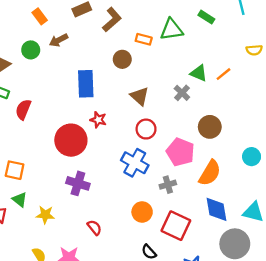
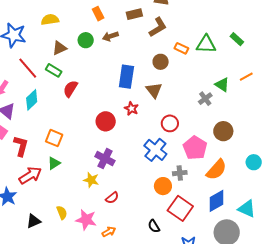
orange line: (224, 74) -> (246, 77), moved
brown triangle: (140, 96) -> (154, 90), moved
red circle: (71, 140) -> (106, 121), size x0.7
green triangle: (20, 200) -> (54, 163), turned 40
blue diamond: (216, 209) -> (217, 201), turned 60
orange circle: (142, 212) -> (163, 186), moved
yellow star: (45, 215) -> (91, 180), moved
red semicircle: (94, 228) -> (112, 198), turned 80

